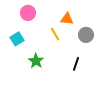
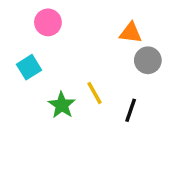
orange triangle: (67, 19) -> (131, 33), moved
yellow line: (55, 34) -> (94, 93), moved

